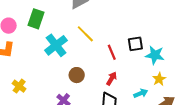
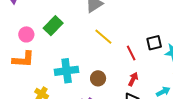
green rectangle: (36, 19) -> (53, 26), turned 30
cyan cross: (56, 45) -> (67, 71), moved, turned 35

